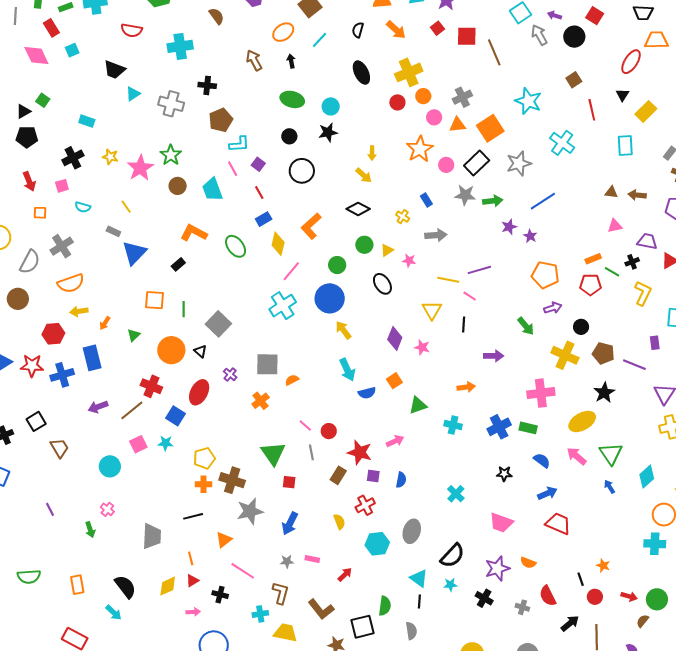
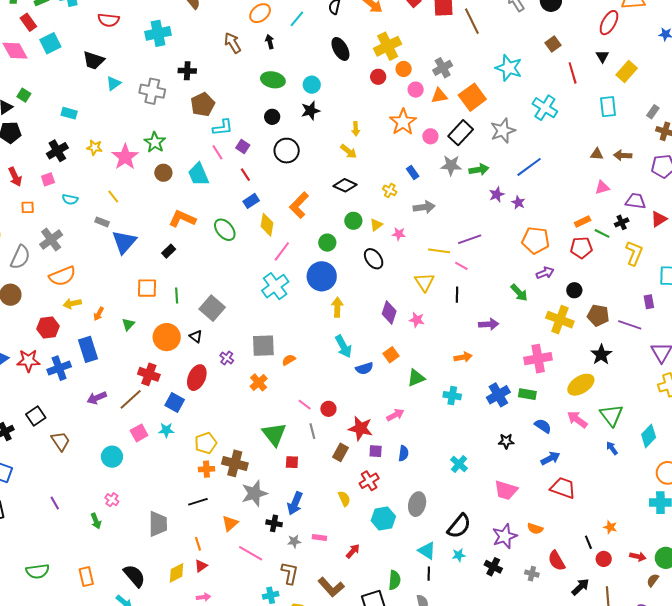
cyan square: (72, 50) -> (50, 43), size x1.5
yellow arrow: (343, 330) -> (337, 307), turned 42
black cross: (220, 595) -> (274, 523), moved

